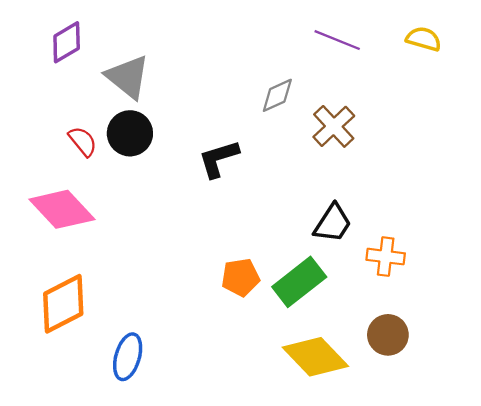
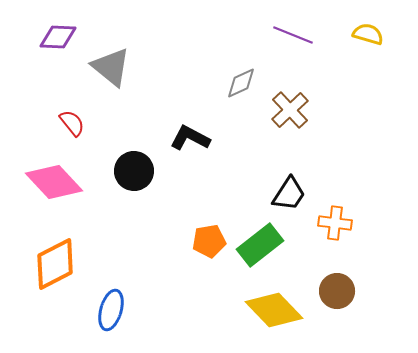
purple diamond: (67, 42) -> (58, 37), turned 33
black circle: (130, 133) -> (134, 171), moved
black L-shape: (219, 159) -> (190, 138), turned 45

